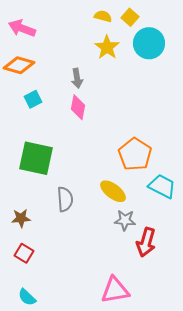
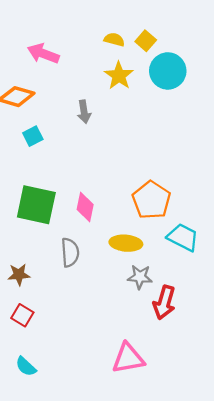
pink arrow: (22, 28) -> (43, 54), moved
pink diamond: (78, 107) -> (85, 207), moved
yellow ellipse: (113, 191) -> (126, 243), turned -32

